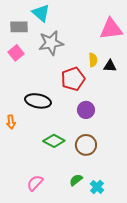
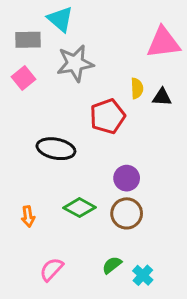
purple circle: (86, 110) -> (127, 178), moved
orange arrow: (11, 122) -> (28, 216), moved

